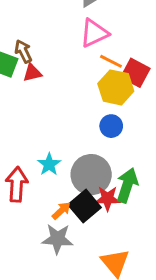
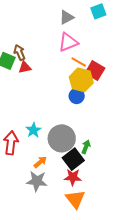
blue circle: (111, 126) -> (77, 96), moved
green arrow: (127, 185) -> (86, 147), size x0.6
red star: (108, 198) -> (73, 177), moved
black square: (85, 206) -> (73, 159), moved

